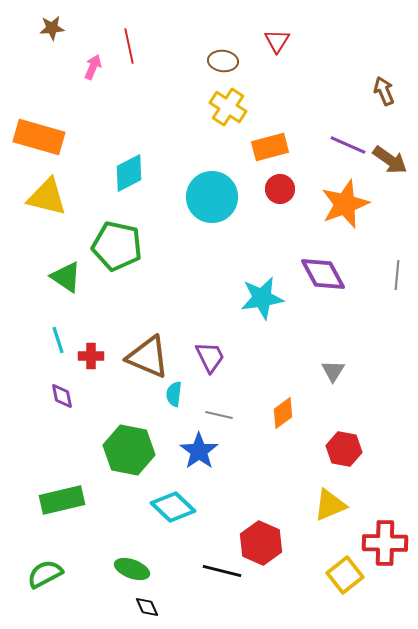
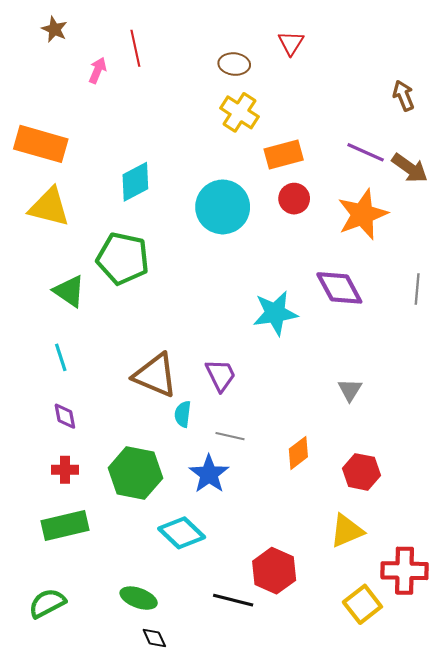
brown star: (52, 28) -> (54, 29), turned 30
red cross: (91, 356) -> (65, 470), moved
orange diamond: (283, 413) -> (298, 453), moved

